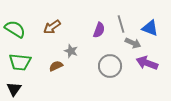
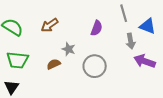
gray line: (121, 24) -> (124, 13), moved
gray arrow: (133, 43) -> (131, 41), turned 56
gray circle: (110, 66) -> (95, 66), moved

